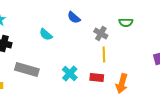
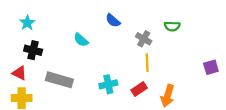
cyan cross: (70, 74) -> (108, 84), turned 35
red rectangle: (97, 78) -> (139, 89), turned -40

